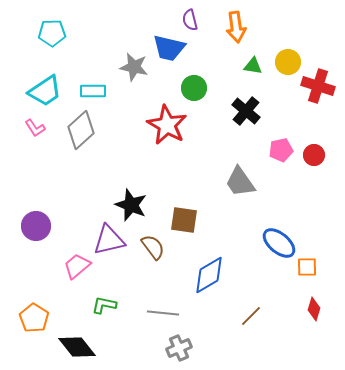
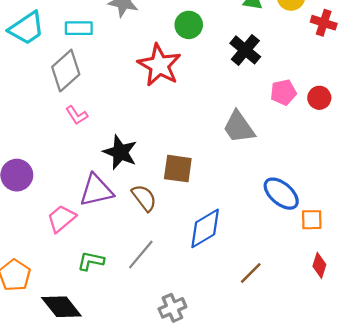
red cross: (318, 86) -> (324, 23), size x0.7
pink L-shape: (35, 128) -> (77, 115), moved
gray line: (163, 313) -> (141, 255), moved, turned -56

